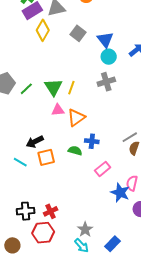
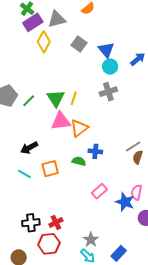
pink triangle: (58, 110) -> (61, 121), size x1.5
black arrow: (35, 142) -> (29, 148), moved
pink rectangle: (103, 169) -> (99, 191), moved

